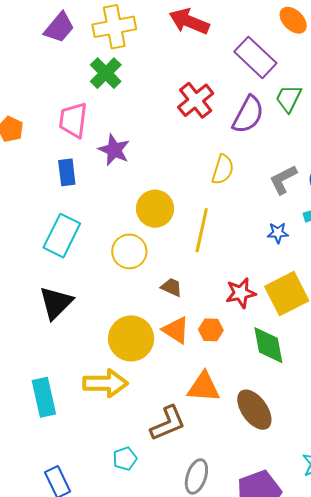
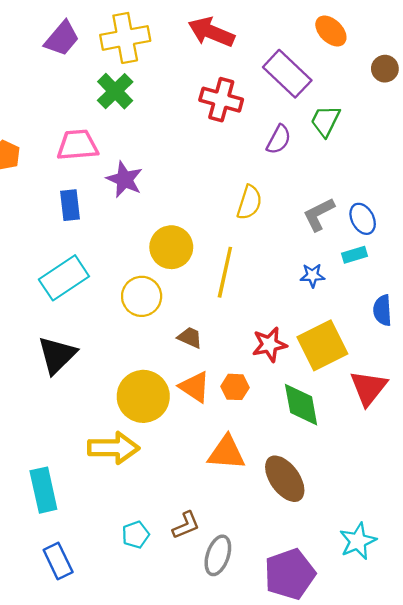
red cross: (196, 100) -> (221, 100), moved, turned -36
purple semicircle: (248, 115) -> (279, 139), size x0.7
pink trapezoid: (73, 120) -> (78, 145), turned 78
cyan rectangle: (62, 236) -> (64, 278), turned 30
cyan rectangle: (44, 397) -> (43, 490), moved
brown L-shape: (168, 423) -> (186, 525), moved, size x0.7

